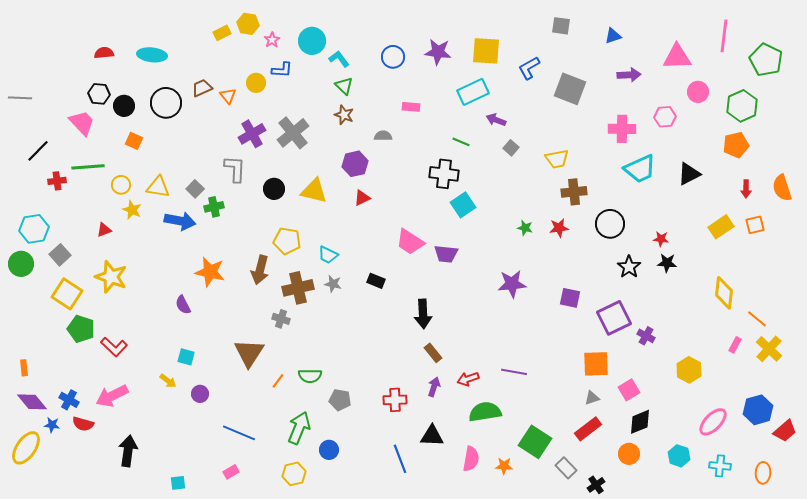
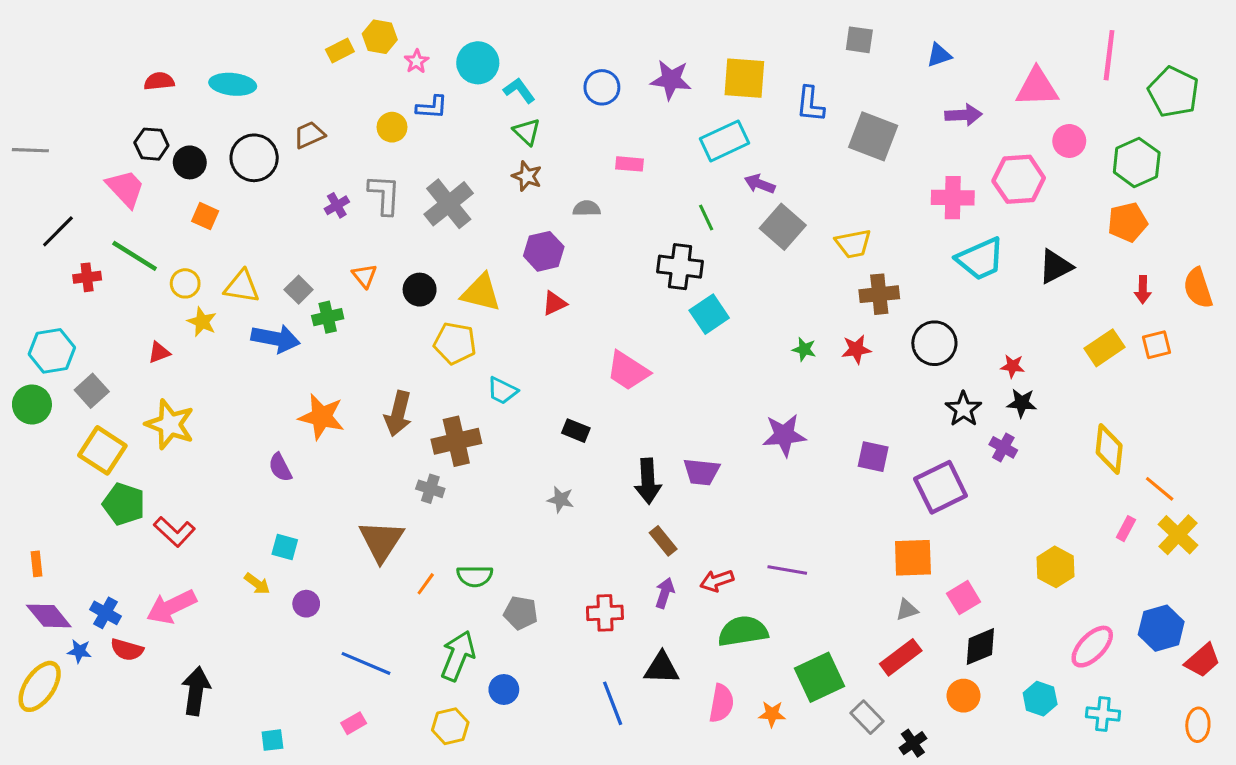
blue L-shape: (529, 68) -> (810, 104), turned -55
orange triangle: (228, 96) -> (364, 276), moved
pink hexagon: (665, 117) -> (1019, 179), size x1.5
purple cross: (252, 134) -> (337, 205), moved, size x0.6
green line: (461, 142) -> (706, 218), turned 42
gray square: (511, 148) -> (783, 227), size x1.8
green line: (88, 167) -> (135, 256), turned 36
gray L-shape: (235, 169) -> (384, 195), moved
yellow pentagon: (287, 241) -> (455, 343), moved
purple trapezoid: (446, 254) -> (702, 472), moved
gray star: (333, 284) -> (561, 499), moved
purple cross: (646, 336) -> (1003, 447), moved
green square: (535, 442) -> (819, 677), turned 32
orange ellipse: (763, 473) -> (1198, 725), moved

